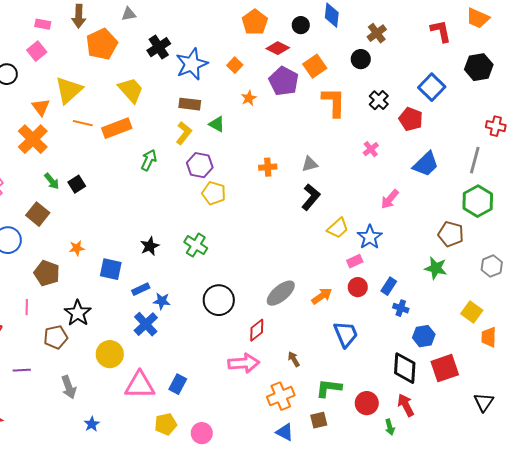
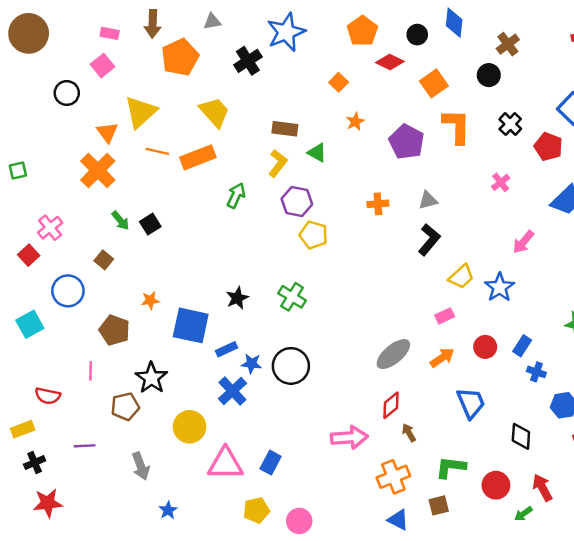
blue star: (192, 64) -> (286, 32), moved
purple pentagon: (284, 81) -> (407, 142), moved
brown square: (38, 214) -> (104, 260), size x0.7
pink rectangle: (355, 261) -> (445, 316), moved
blue square: (111, 269) -> (191, 325), size x1.4
black circle: (219, 300) -> (291, 366), moved
red diamond: (257, 330) -> (391, 405), moved
black diamond: (405, 368) -> (521, 436), moved, size x0.7
green arrow: (390, 427) -> (523, 514), turned 70

